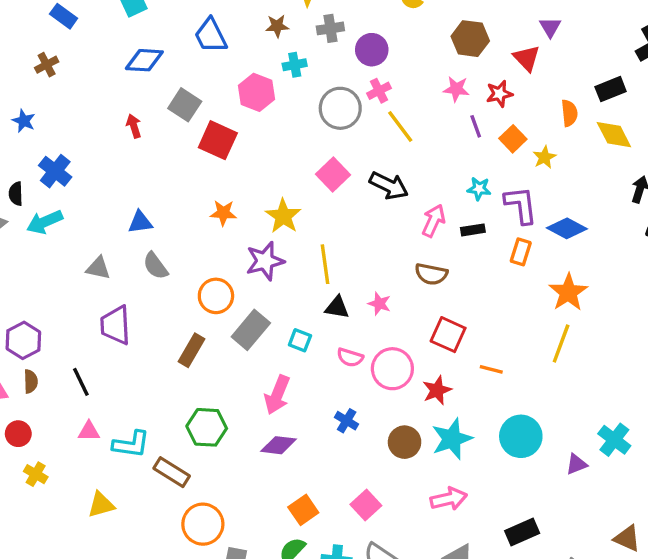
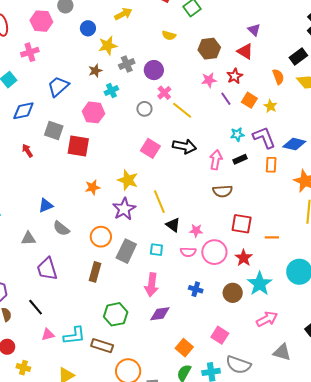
blue trapezoid: (211, 36) -> (58, 86), turned 90
gray circle: (340, 108) -> (144, 109), size x0.6
pink star: (379, 304) -> (196, 231), moved
black triangle: (337, 307) -> (173, 225), turned 42

